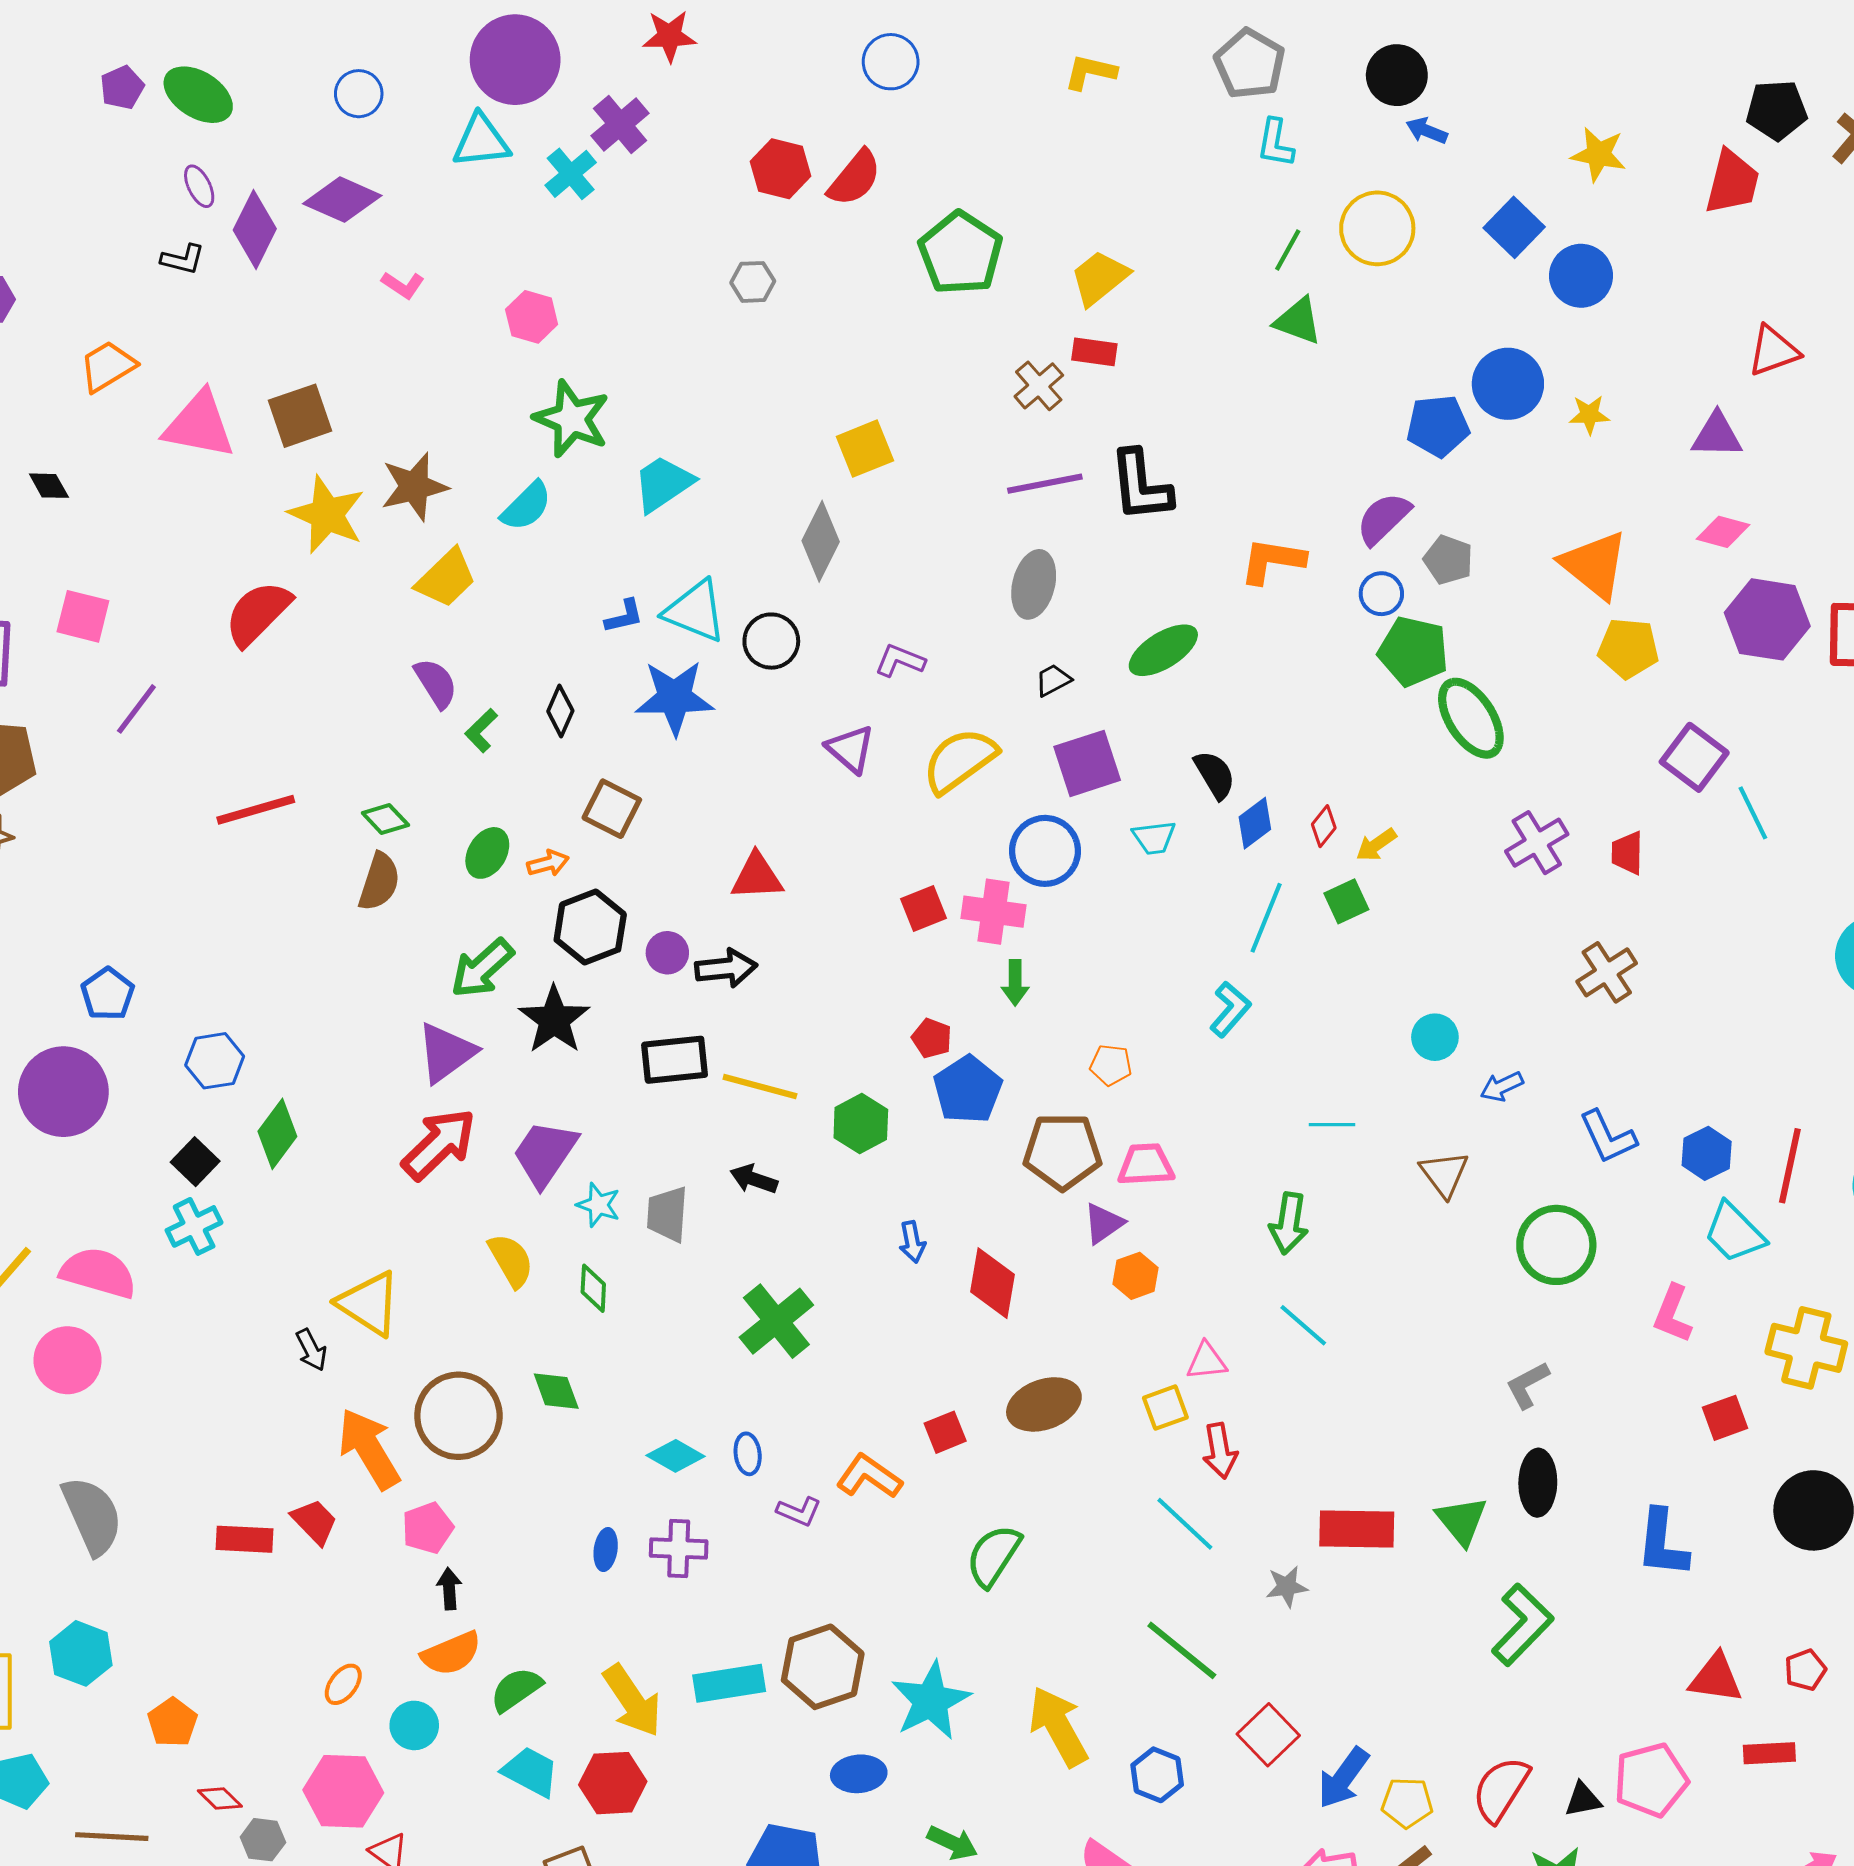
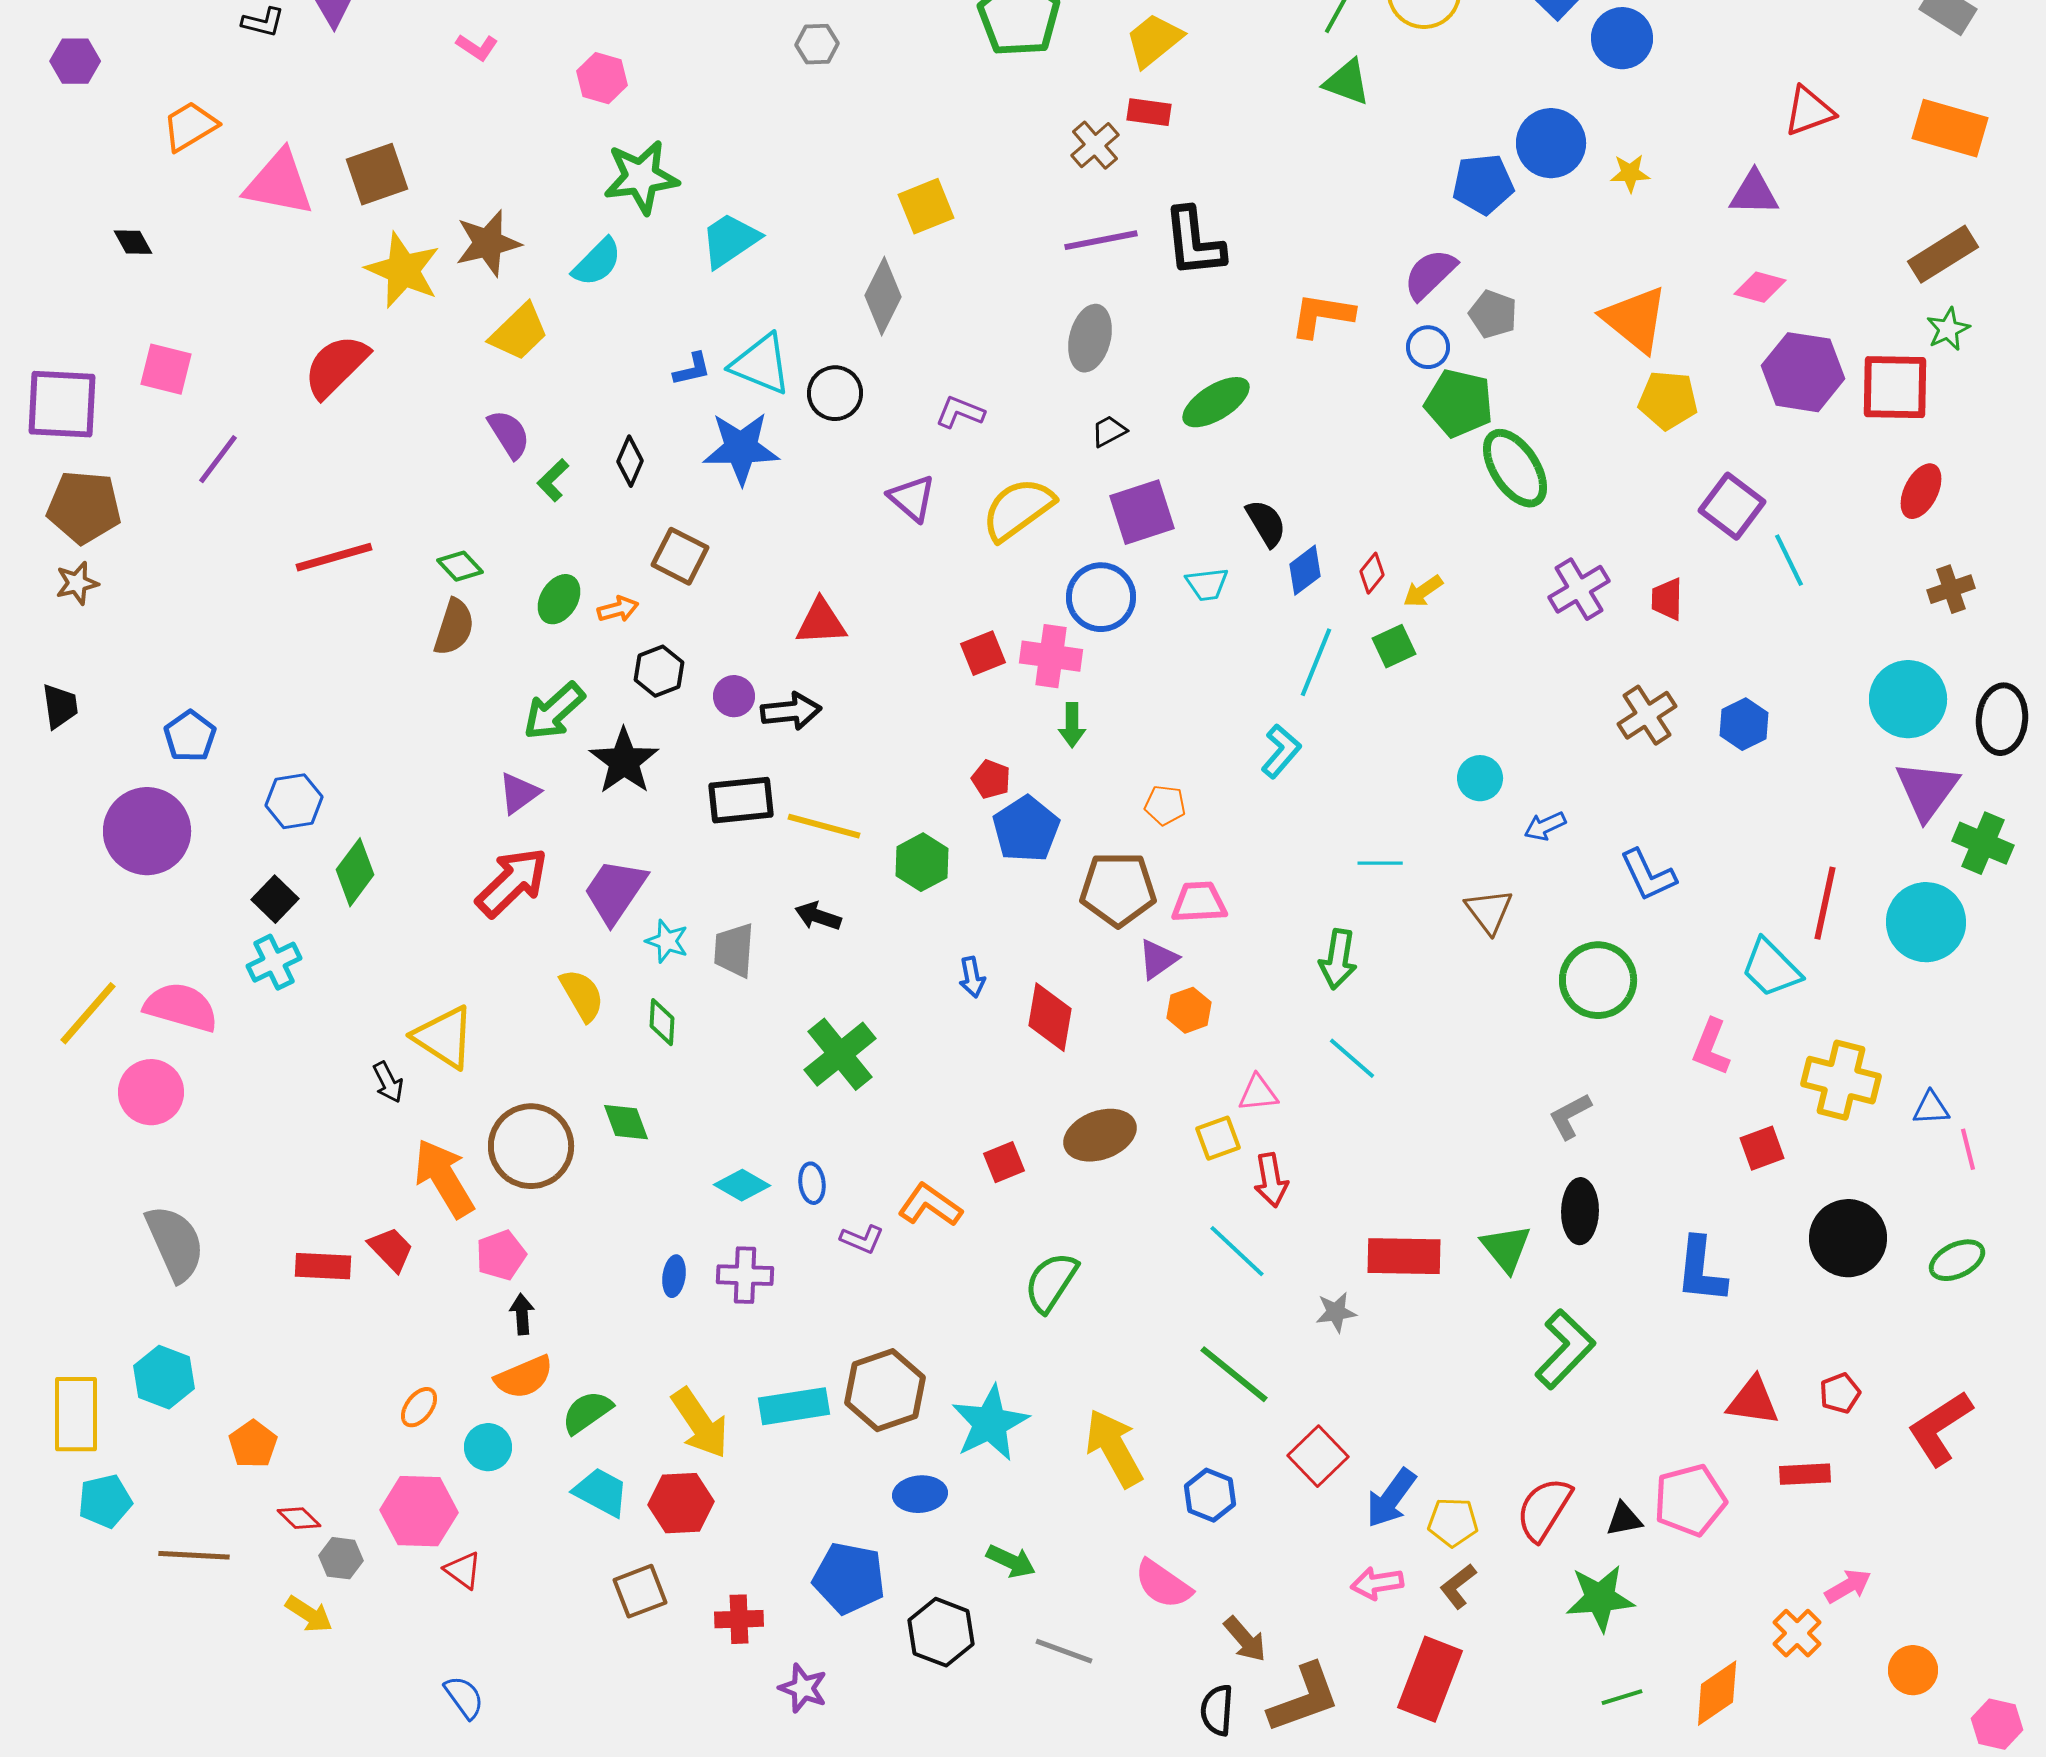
green star: (572, 419) -> (641, 177), turned -30
black hexagon: (590, 927) -> (659, 671), size x0.7
purple triangle: (446, 1053) -> (519, 793), size x0.7
blue hexagon: (1707, 1153) -> (1744, 724), moved

